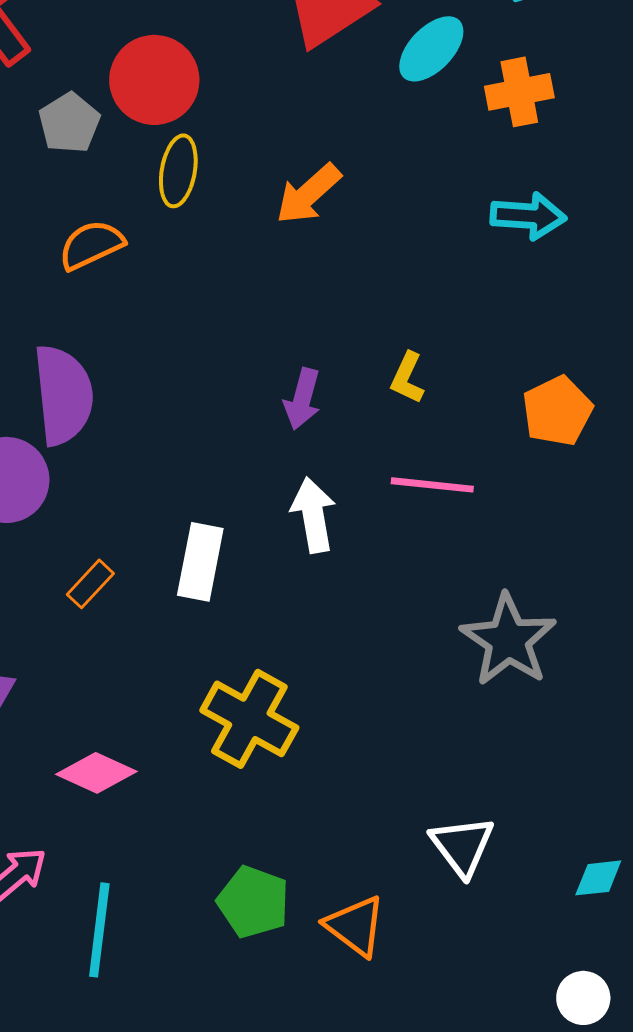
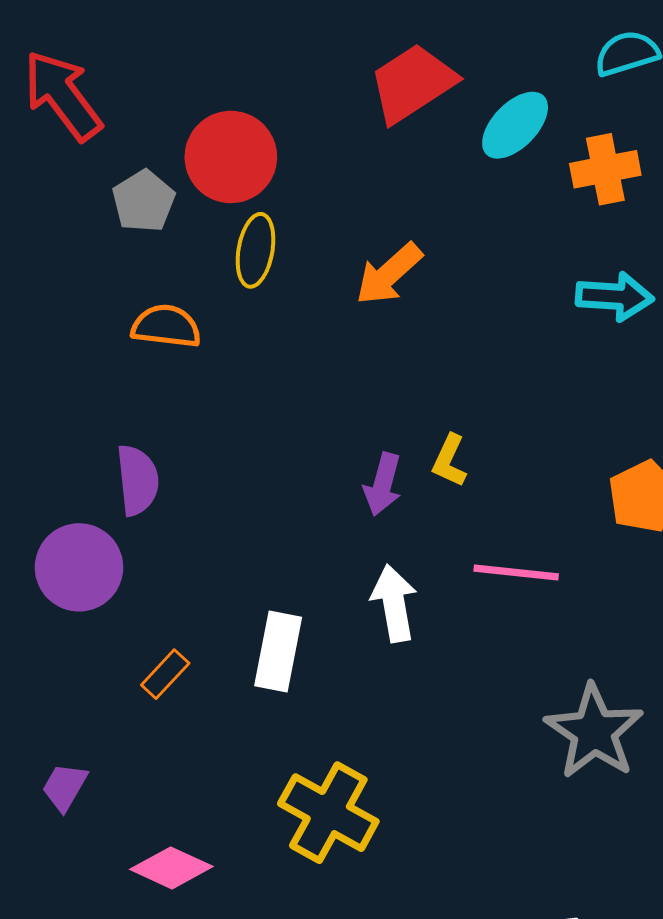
orange semicircle: (91, 245) -> (166, 326), turned 32
yellow L-shape: (407, 378) -> (449, 461), moved
purple semicircle: (63, 395) -> (137, 480), size x0.7

